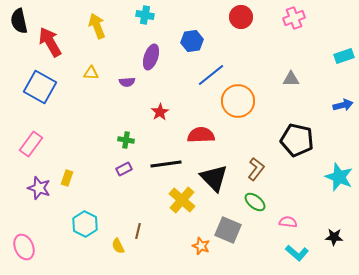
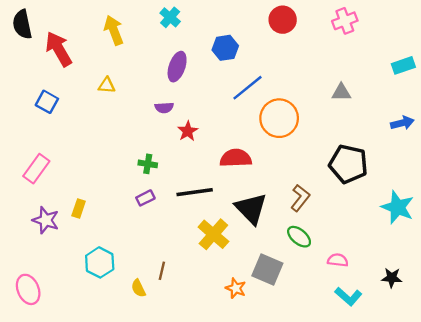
cyan cross: (145, 15) -> (170, 17), turned 30
purple semicircle: (127, 82) -> (164, 108), moved
blue square: (40, 87) -> (47, 102), size x0.6

